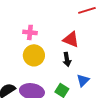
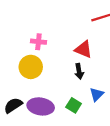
yellow circle: (34, 55) -> (31, 67), moved

